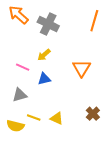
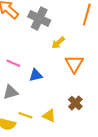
yellow arrow: (44, 55) -> (58, 43), moved
brown cross: (93, 114) -> (75, 103), moved

